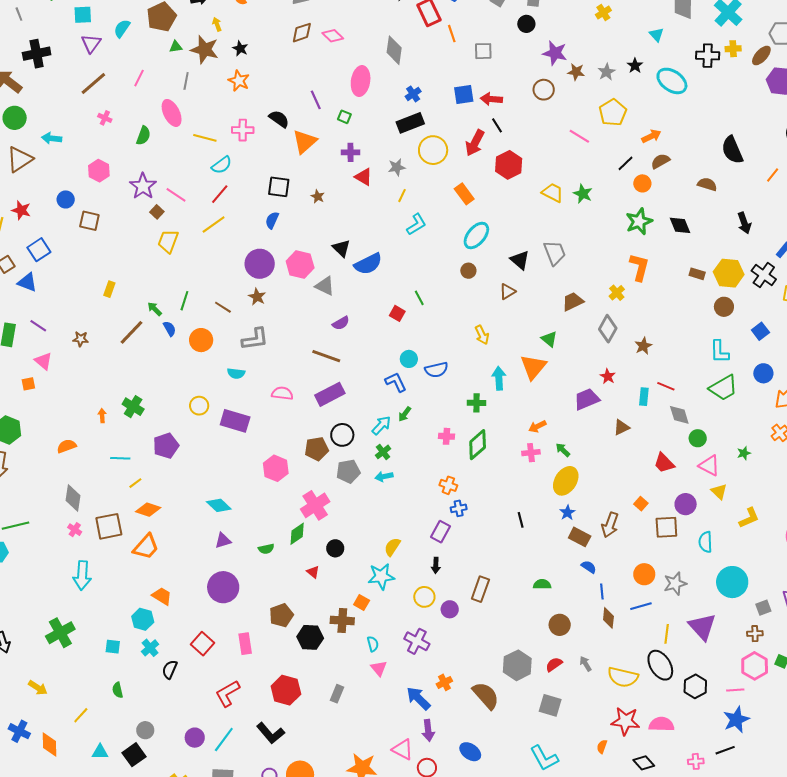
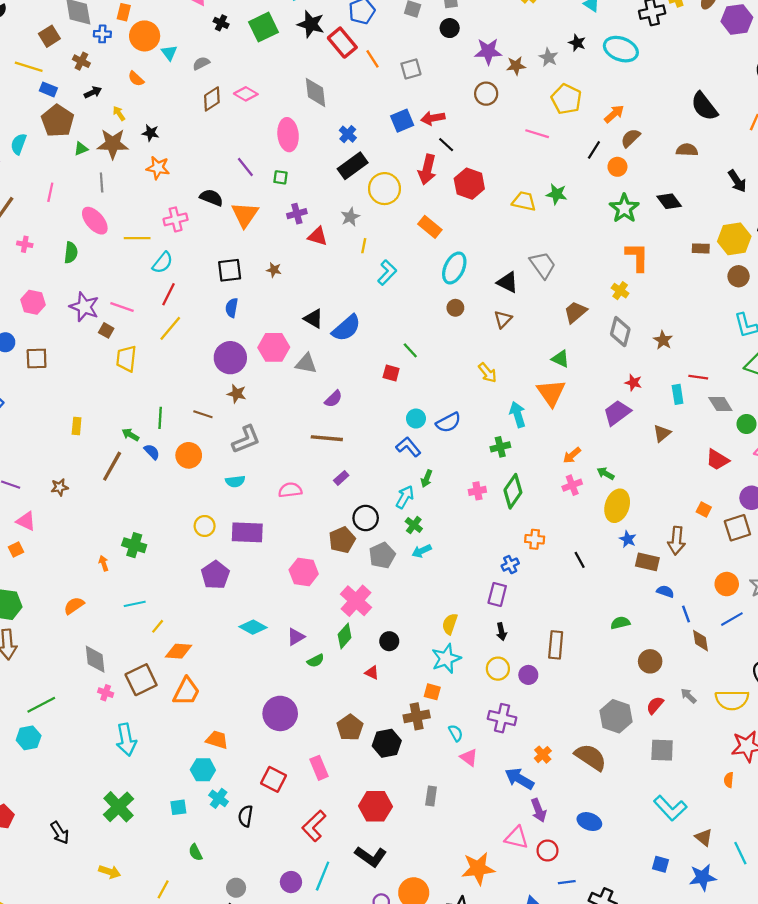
purple rectangle: (330, 394) -> (341, 478), size x0.5
purple pentagon: (166, 446) -> (215, 575), moved
orange cross: (448, 485) -> (535, 539), moved
purple triangle: (223, 541) -> (296, 637), moved

